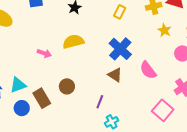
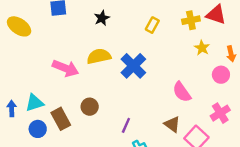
blue cross: (120, 49) -> (133, 66), moved
pink arrow: (44, 53) -> (66, 68), size x1.6
brown triangle: (115, 75) -> (172, 124), moved

